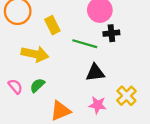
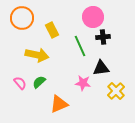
green line: (85, 44) -> (80, 46), turned 50
black triangle: (95, 73) -> (101, 68), moved
pink star: (98, 105) -> (83, 83), moved

